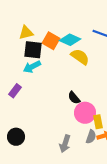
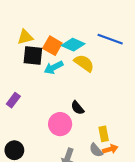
cyan arrow: (32, 67) -> (54, 67), moved
pink circle: (85, 113) -> (60, 124), moved
gray semicircle: (91, 137) -> (96, 150), turned 120

